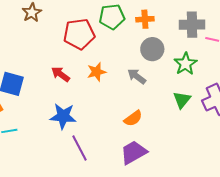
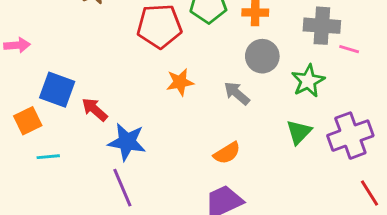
red arrow: (61, 74) -> (95, 109), moved
purple line: (80, 148) -> (122, 188), moved

